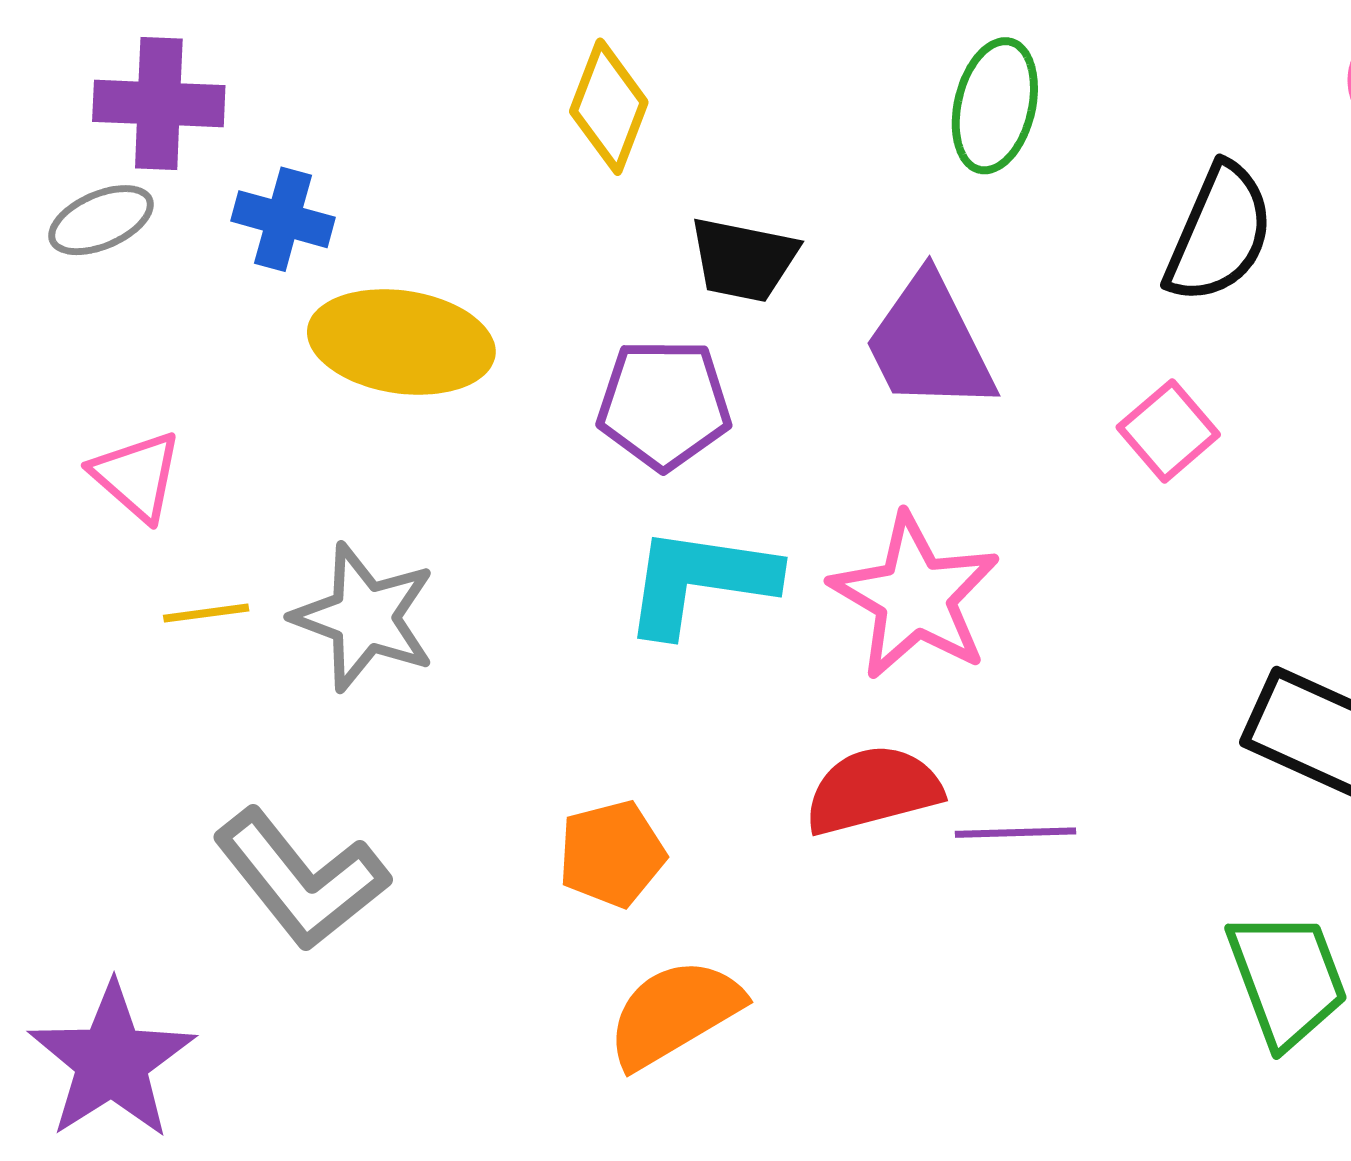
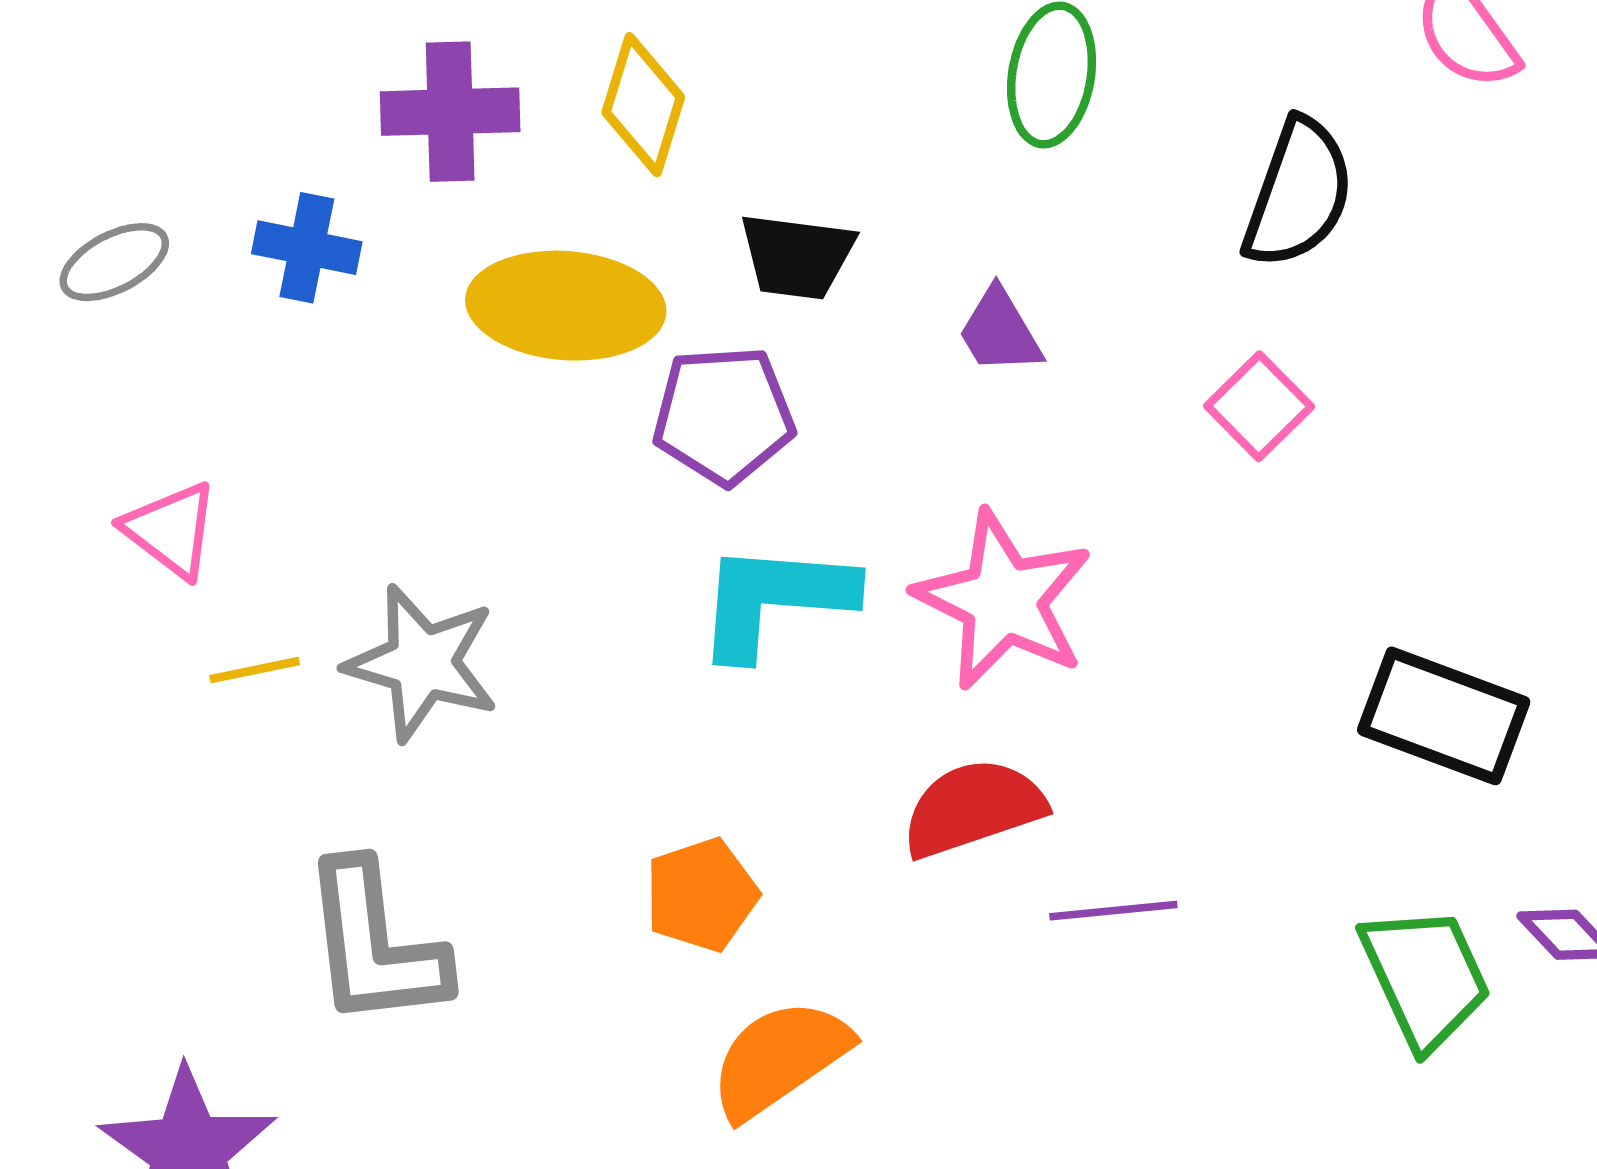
purple cross: (159, 104) -> (450, 112), moved
yellow ellipse: (401, 342) -> (566, 306), moved
purple trapezoid: (929, 343) -> (1000, 331), size x0.6
purple line: (1015, 833) -> (1113, 911), moved
gray L-shape: (301, 879) -> (375, 945), turned 36

